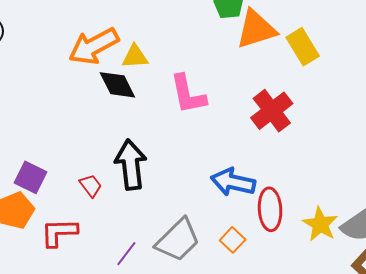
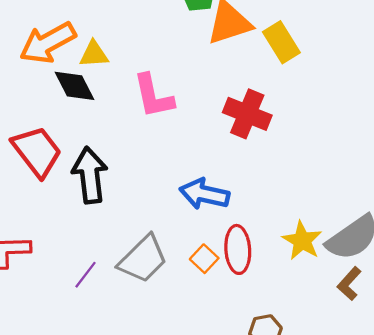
red cross: (272, 111) -> (247, 114), turned -30
red trapezoid: (91, 186) -> (37, 151), moved, size x2.0
red ellipse: (270, 209) -> (238, 249), moved

